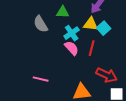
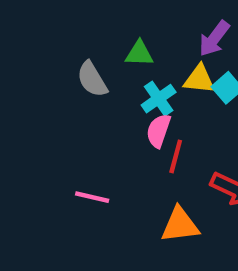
pink semicircle: (72, 48) -> (159, 131), turned -119
red line: (92, 48) -> (176, 156), moved

